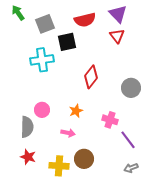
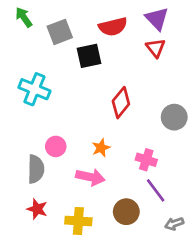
cyan cross: (42, 60) -> (34, 89), moved, turned 30
pink arrow: (68, 133) -> (90, 177), size x1.5
purple line: (128, 140) -> (156, 190), moved
brown circle: (84, 159) -> (126, 212), moved

